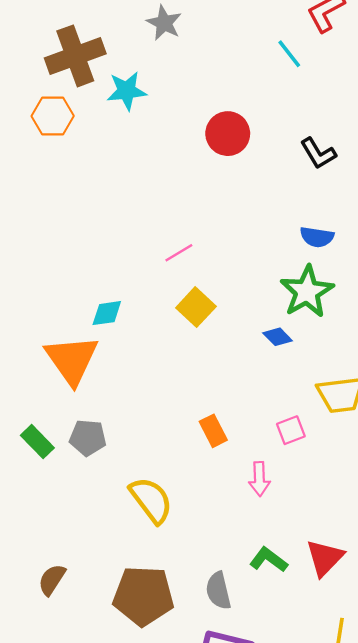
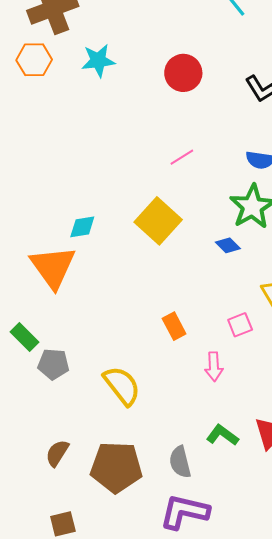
cyan star: (127, 91) -> (98, 61), moved
pink line: (179, 253) -> (182, 157), moved
yellow square: (196, 307) -> (158, 221), size x1.4
gray pentagon: (88, 438) -> (53, 364), moved
brown semicircle: (52, 580) -> (57, 453), moved

